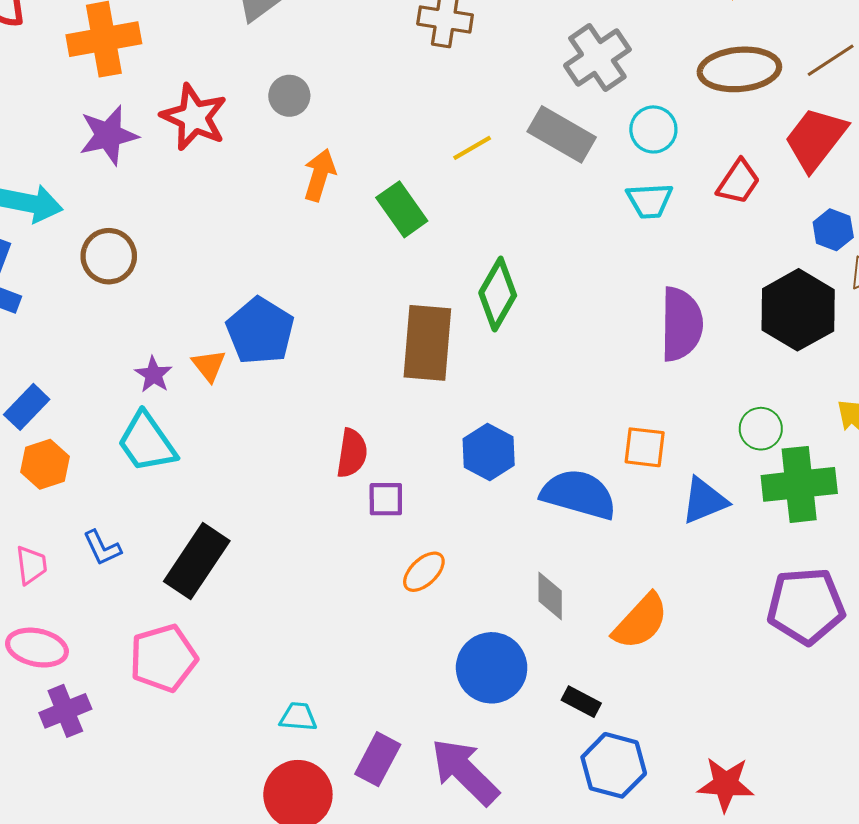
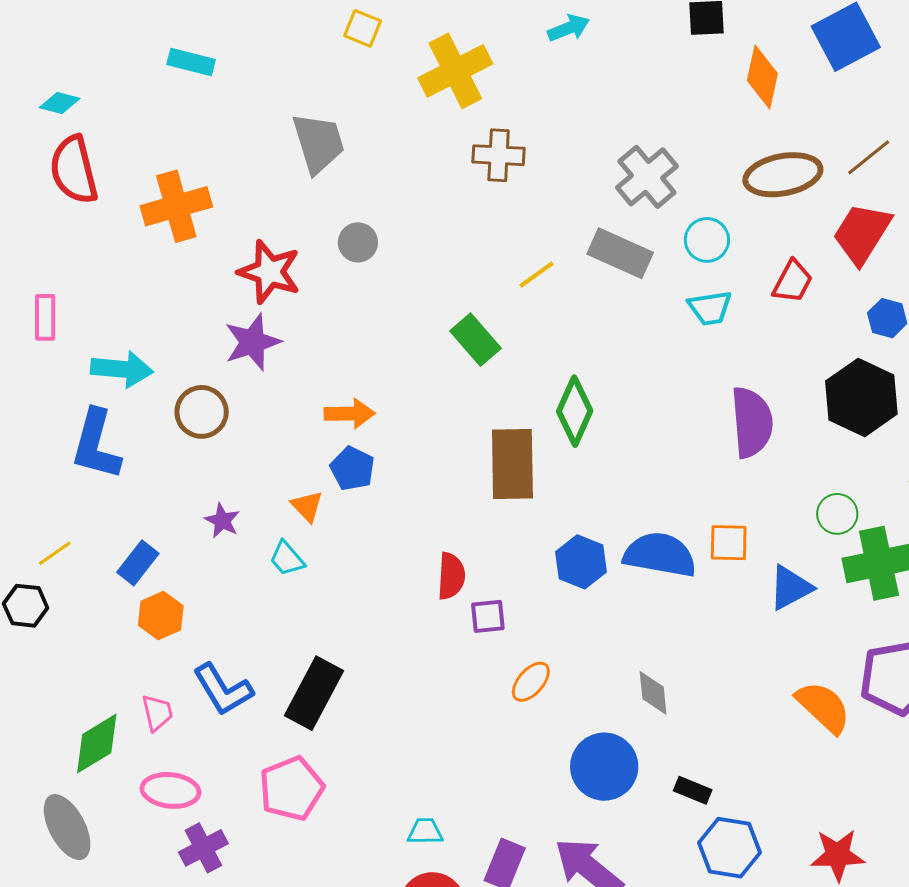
purple star: (108, 135) -> (252, 342), moved
orange arrow: (320, 175) -> (350, 414), moved, turned 78
blue pentagon: (260, 331) -> (352, 469), size x0.7
purple star: (153, 375) -> (222, 521), moved
cyan trapezoid: (147, 442) -> (287, 559), moved, size x0.6
blue semicircle: (579, 494) -> (660, 555), moved
blue L-shape: (102, 548) -> (223, 690), size x1.6
orange semicircle: (641, 621) -> (823, 707), moved, turned -84

